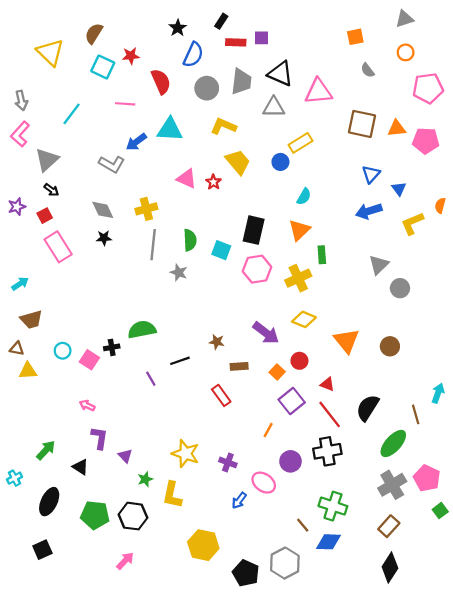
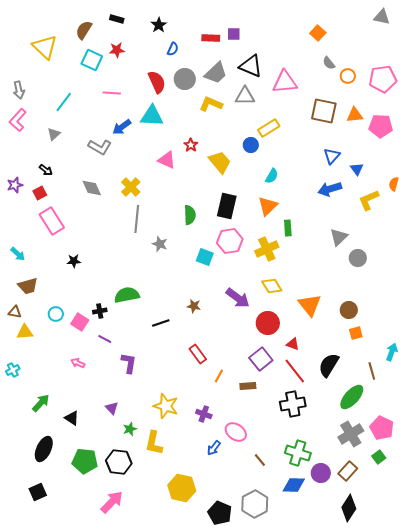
gray triangle: (404, 19) -> (382, 17), moved, turned 30
black rectangle: (221, 21) -> (117, 19), moved, turned 72
orange square: (355, 37) -> (318, 33), turned -35
orange circle: (406, 52) -> (348, 76), moved
blue semicircle: (193, 55) -> (173, 49), size x0.6
red semicircle: (161, 81) -> (157, 82), moved
gray trapezoid: (241, 81) -> (216, 73), turned 40
yellow L-shape: (223, 126) -> (211, 104), moved
gray triangle: (47, 160) -> (54, 134), moved, size x0.6
yellow trapezoid: (238, 162) -> (220, 162), moved
red star: (213, 182) -> (191, 145), moved
yellow cross: (146, 209) -> (131, 187), turned -30
black star: (104, 238) -> (74, 261), moved
green semicircle: (190, 240) -> (190, 215), moved
cyan square: (221, 250) -> (205, 257), moved
cyan arrow: (20, 284) -> (18, 254), turned 77
yellow diamond: (304, 319) -> (272, 286), turned 35
red circle: (299, 361) -> (268, 323), size x1.5
brown rectangle: (239, 366) -> (248, 386), moved
orange square: (277, 372) -> (356, 333), moved, turned 32
purple line: (151, 379) -> (105, 339), moved, turned -32
orange line: (268, 430) -> (219, 376), moved
purple L-shape: (99, 438) -> (129, 363), moved
purple circle: (290, 461) -> (321, 473), moved
cyan cross: (15, 478) -> (13, 370), moved
green square: (440, 511) -> (379, 457), moved
brown line: (303, 525) -> (260, 460), moved
pink arrow: (125, 561) -> (112, 502), size x1.4

